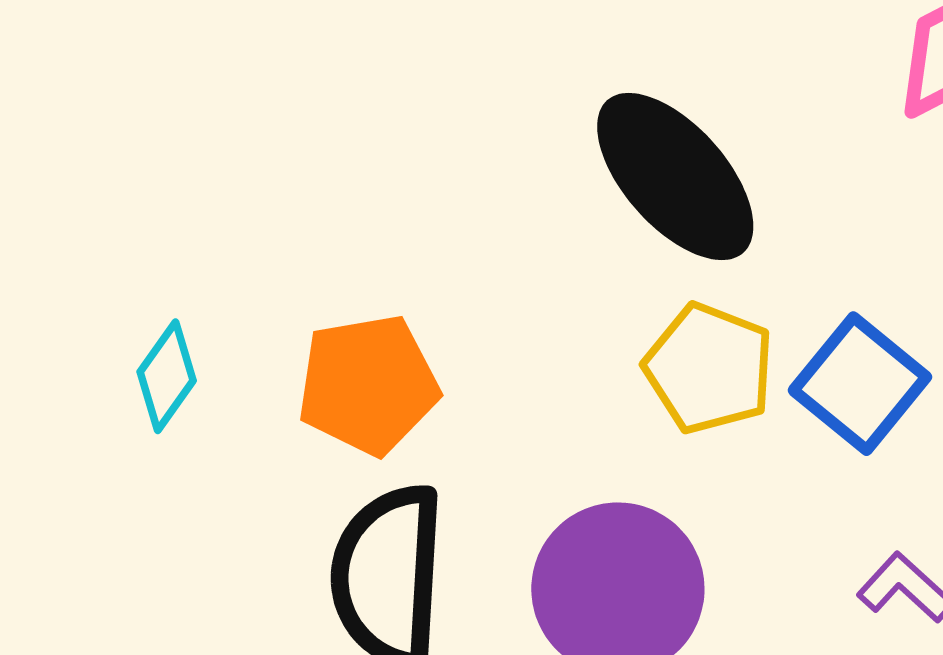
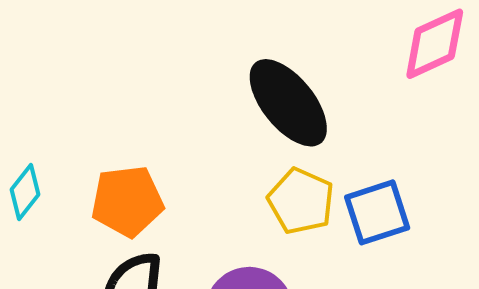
blue square: (860, 384) -> (377, 212), turned 30

